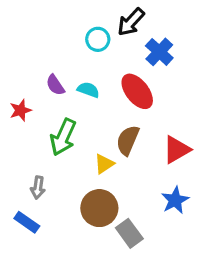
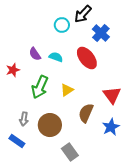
brown semicircle: (128, 140) -> (86, 113), moved
red triangle: (177, 150) -> (112, 95), turned -36
yellow triangle: (104, 164) -> (67, 90), moved
brown circle: (99, 208) -> (50, 125), moved
gray rectangle: (129, 233) -> (70, 152), moved

